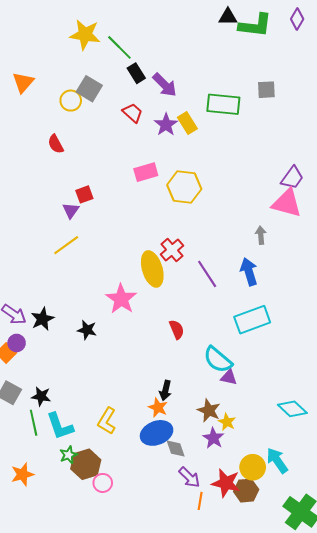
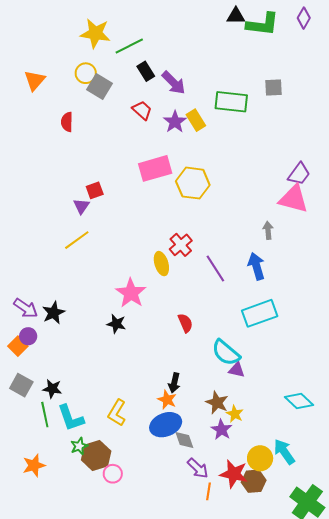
green line: (119, 47) -> (129, 46), turned -72
yellow circle: (71, 101) -> (86, 73), moved
red semicircle: (56, 144) -> (67, 122), moved, turned 30
pink rectangle: (146, 172) -> (155, 168), size x1.4
yellow ellipse: (152, 269) -> (161, 264), size x0.7
black star: (87, 330) -> (116, 324), moved

